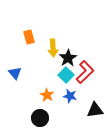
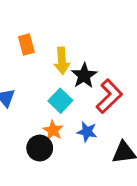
cyan square: (66, 75) -> (60, 101), moved
black circle: (40, 118) -> (40, 148), moved

